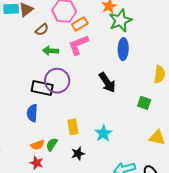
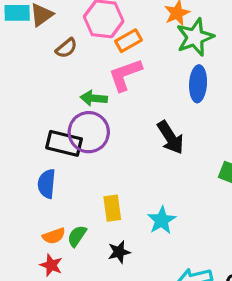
green arrow: (51, 51) -> (94, 98), moved

